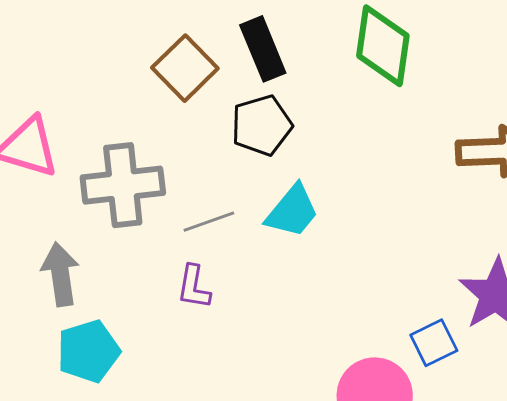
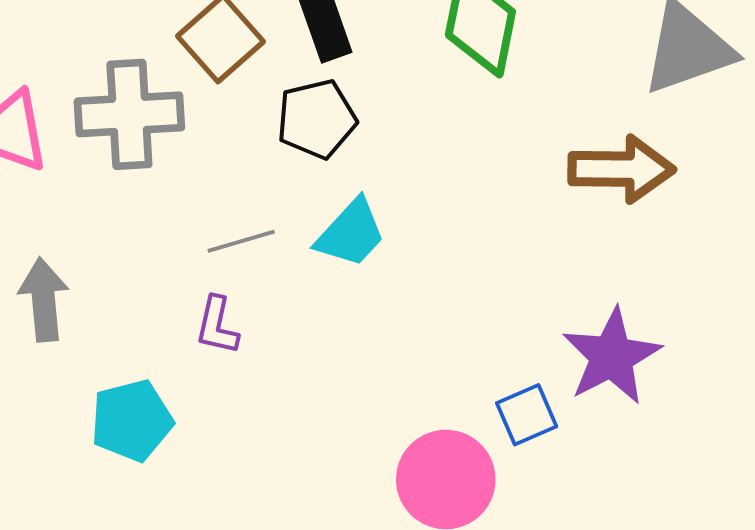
gray cross: (123, 185) -> (129, 114), moved
cyan pentagon: (88, 351) -> (132, 420), moved

